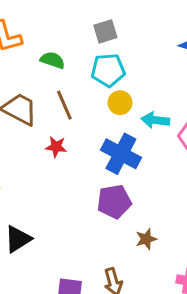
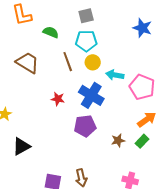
brown line: (64, 105) -> (68, 62), moved
red star: (56, 147) -> (58, 99), moved
brown star: (146, 239) -> (118, 140), moved

